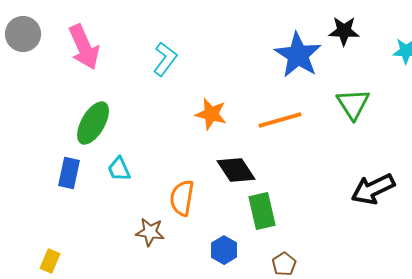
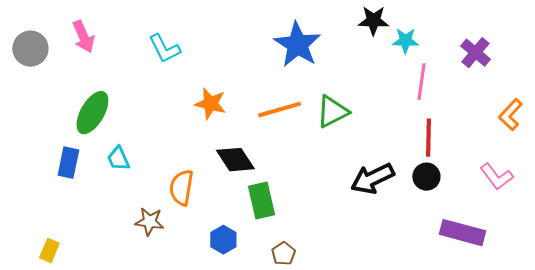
black star: (344, 31) -> (373, 21), moved
gray circle: (23, 34) -> (30, 49), moved
pink arrow: (84, 47) -> (83, 37), size x0.7
cyan L-shape: (165, 59) -> (164, 49), turned 116
green triangle: (353, 104) -> (332, 112), moved, turned 36

